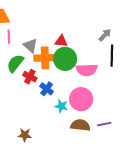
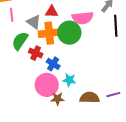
red triangle: (61, 41) -> (52, 12), moved
pink semicircle: (87, 70) -> (83, 18), moved
pink circle: (81, 99) -> (47, 85), moved
brown star: (25, 135) -> (58, 99), moved

